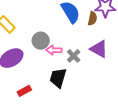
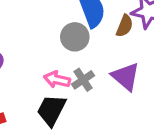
gray circle: (41, 41) -> (75, 37), moved
pink arrow: (54, 50) -> (57, 80), moved

